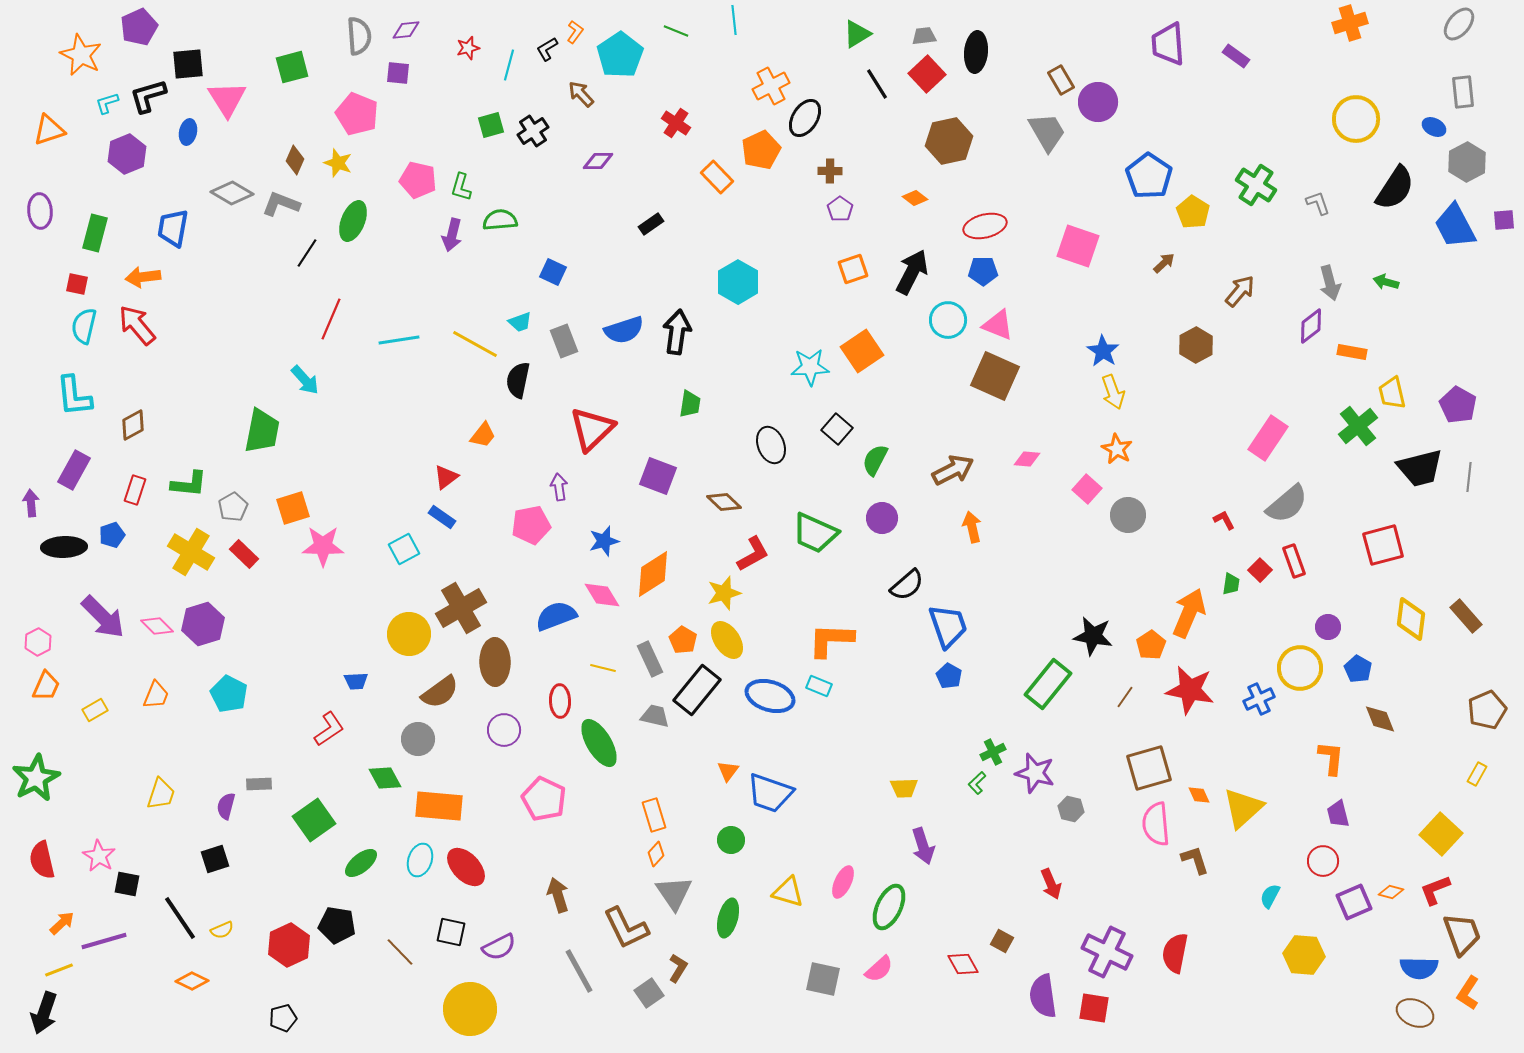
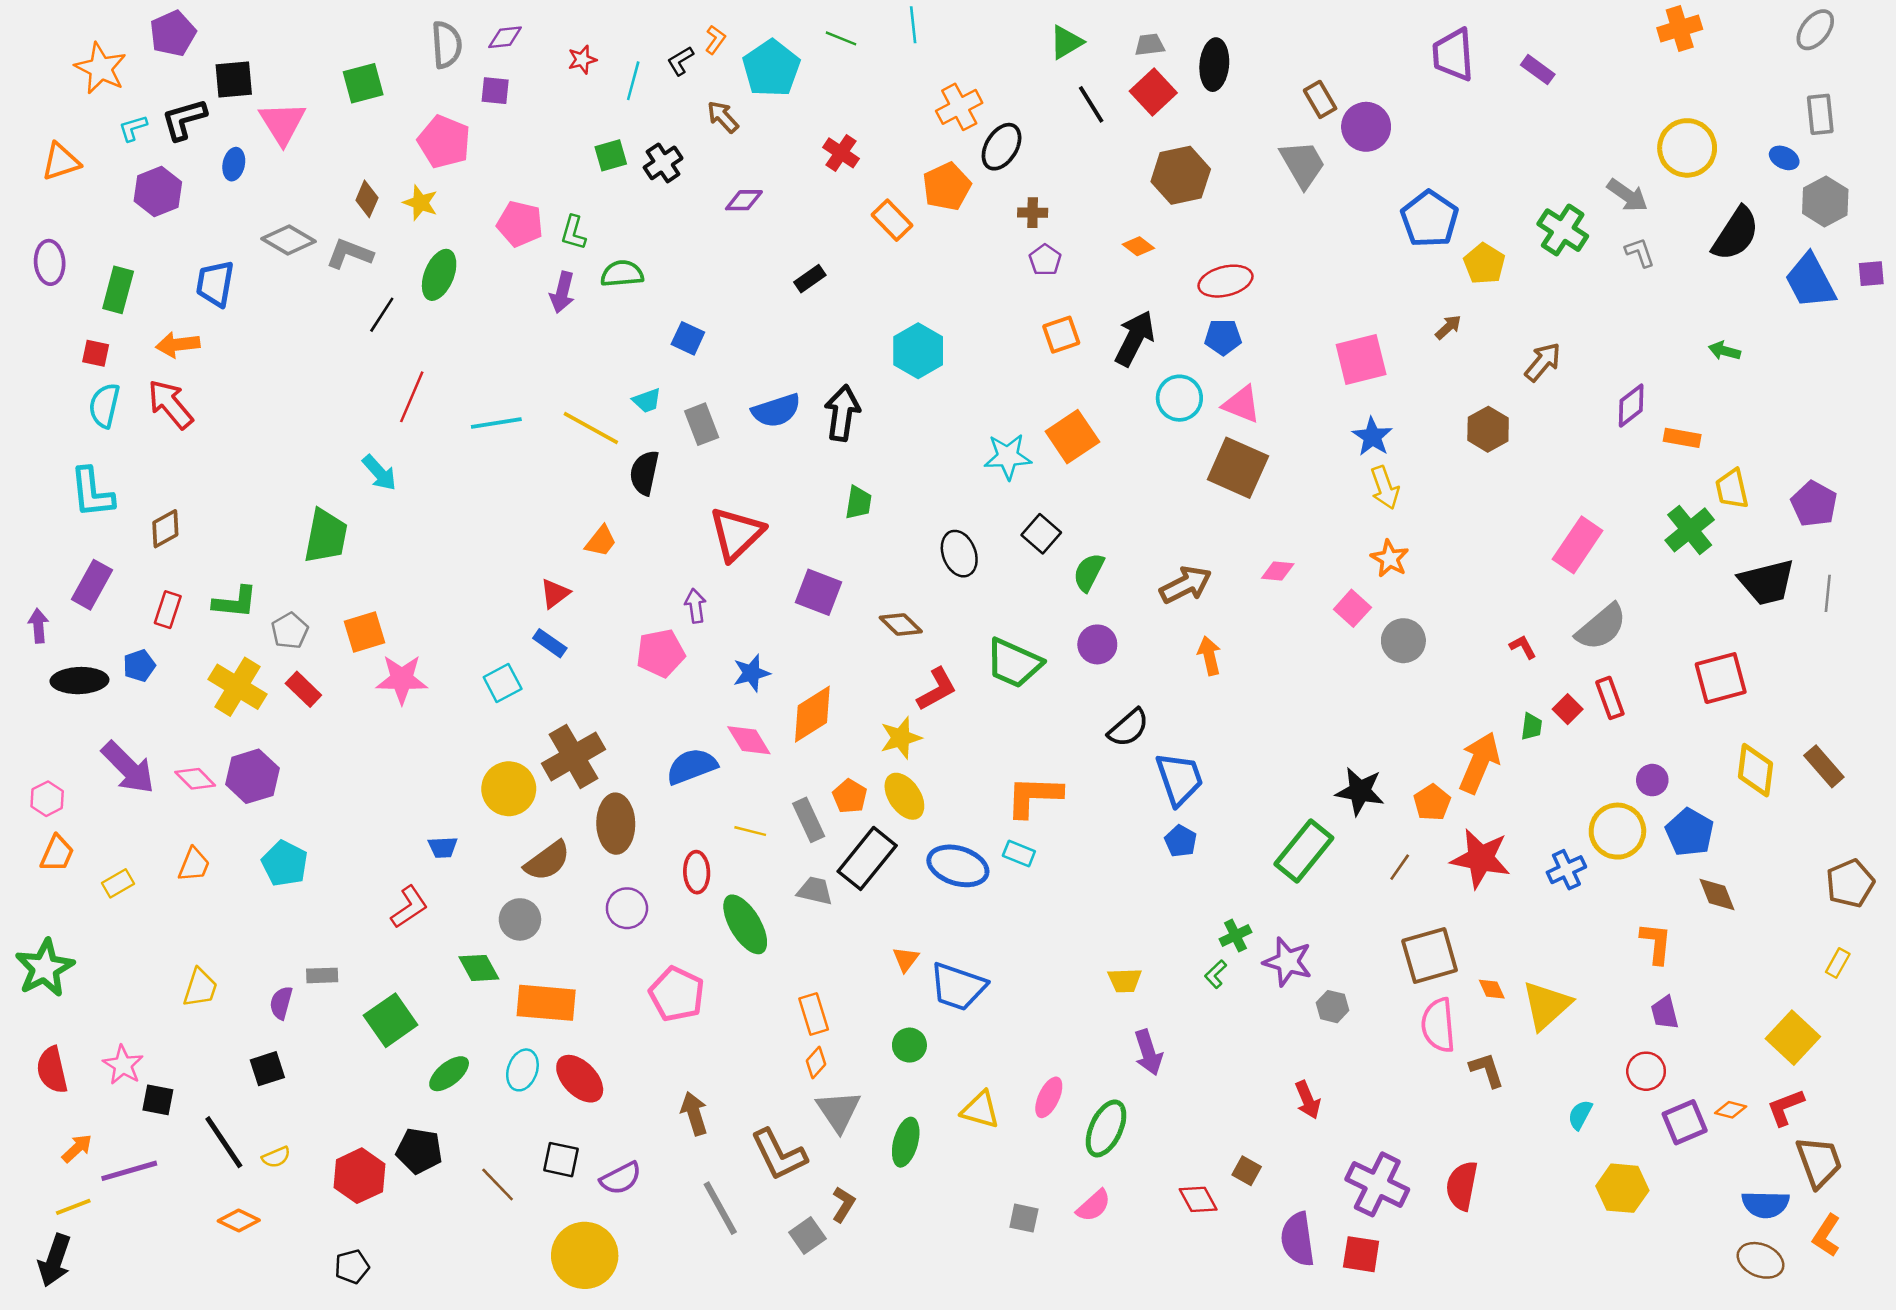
pink square: (1078, 246) -> (1361, 359), moved, turned -33
gray arrow: (1330, 283) -> (1627, 195), moved, turned -40
blue pentagon: (1358, 669) -> (1690, 832), size x1.4
gray square: (823, 979) -> (1024, 1218), size x0.7

